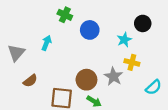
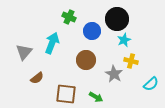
black circle: (143, 23) -> (117, 19), moved, size x1.5
cyan arrow: (46, 43) -> (52, 43), size x1.5
brown circle: (86, 80) -> (86, 60), moved

